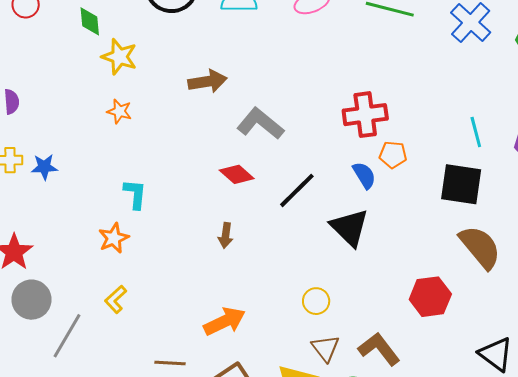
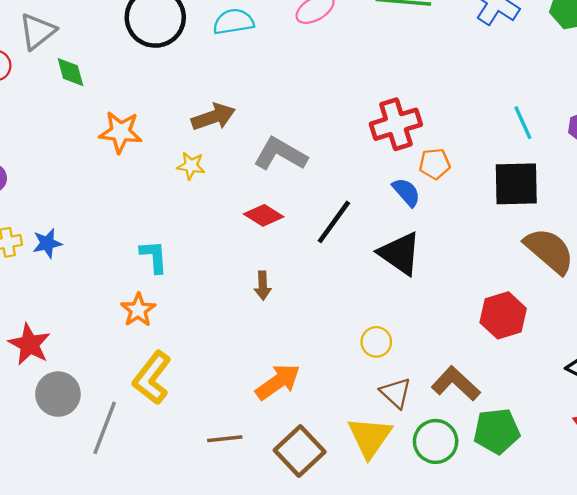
yellow star: (119, 57) -> (191, 166), moved, size x0.7
orange star: (119, 111) -> (121, 132), moved, size x1.5
yellow L-shape: (116, 299) -> (152, 378), size x1.6

